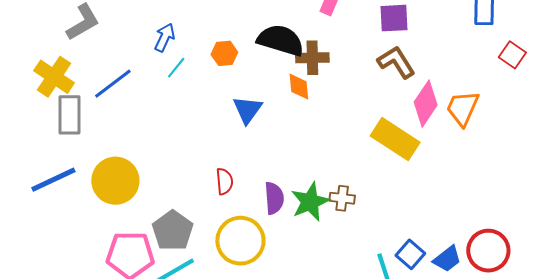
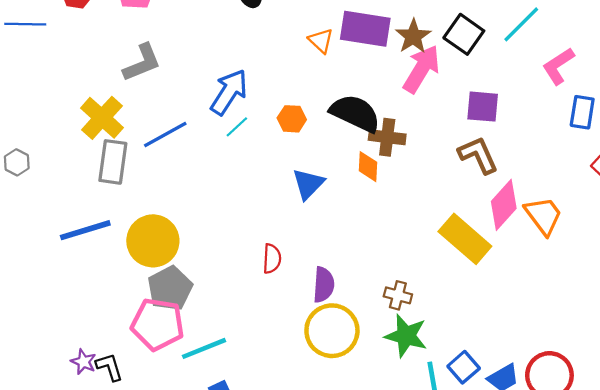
blue arrow: (165, 37) -> (229, 92), size x1.5
orange trapezoid: (463, 108) -> (543, 216), turned 111
green star: (310, 202) -> (406, 336), moved, turned 30
gray pentagon: (173, 231) -> (170, 288), moved
yellow circle: (240, 241) -> (332, 331), moved

